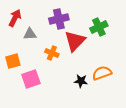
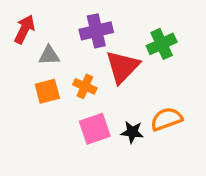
orange square: (13, 61) -> (47, 91), moved
pink square: (31, 79) -> (95, 129), moved

